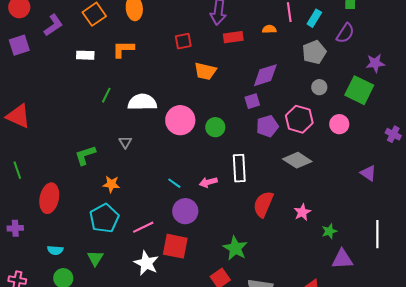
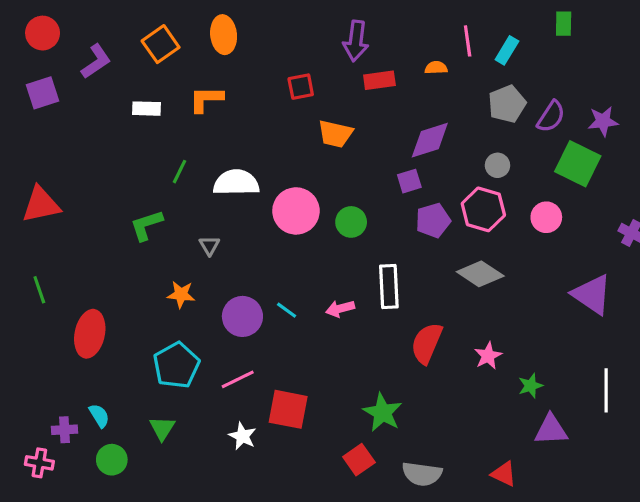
purple semicircle: (345, 33) -> (551, 116), moved
gray circle: (319, 87) -> (497, 165), moved
red triangle: (18, 116) -> (41, 205), turned -36
green L-shape: (85, 155) -> (146, 225), moved
purple triangle: (368, 173) -> (592, 294), size x1.6
orange star: (111, 184) -> (181, 294), moved
purple circle: (185, 211) -> (242, 316), moved
purple cross: (15, 228) -> (65, 430), moved
cyan semicircle: (55, 250) -> (99, 416), turned -126
white star: (146, 263) -> (242, 436), size x0.7

